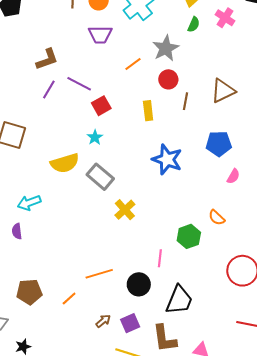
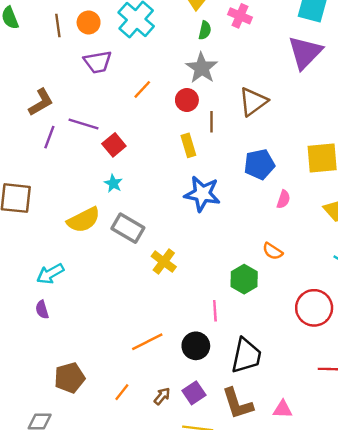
gray star: (166, 48) -> (202, 68), moved
yellow rectangle: (148, 111) -> (188, 145), moved
orange line: (69, 298) -> (122, 392), moved

